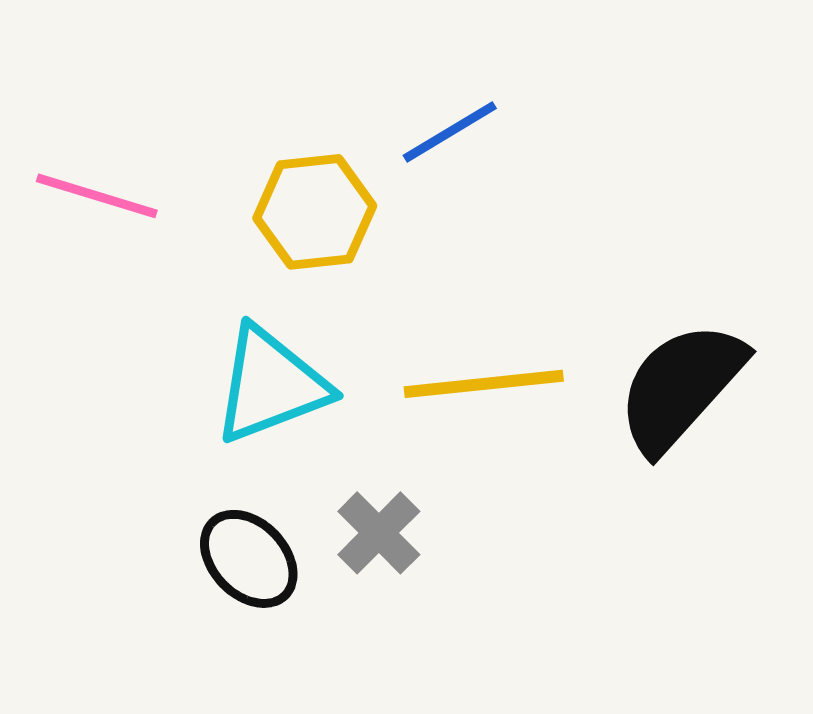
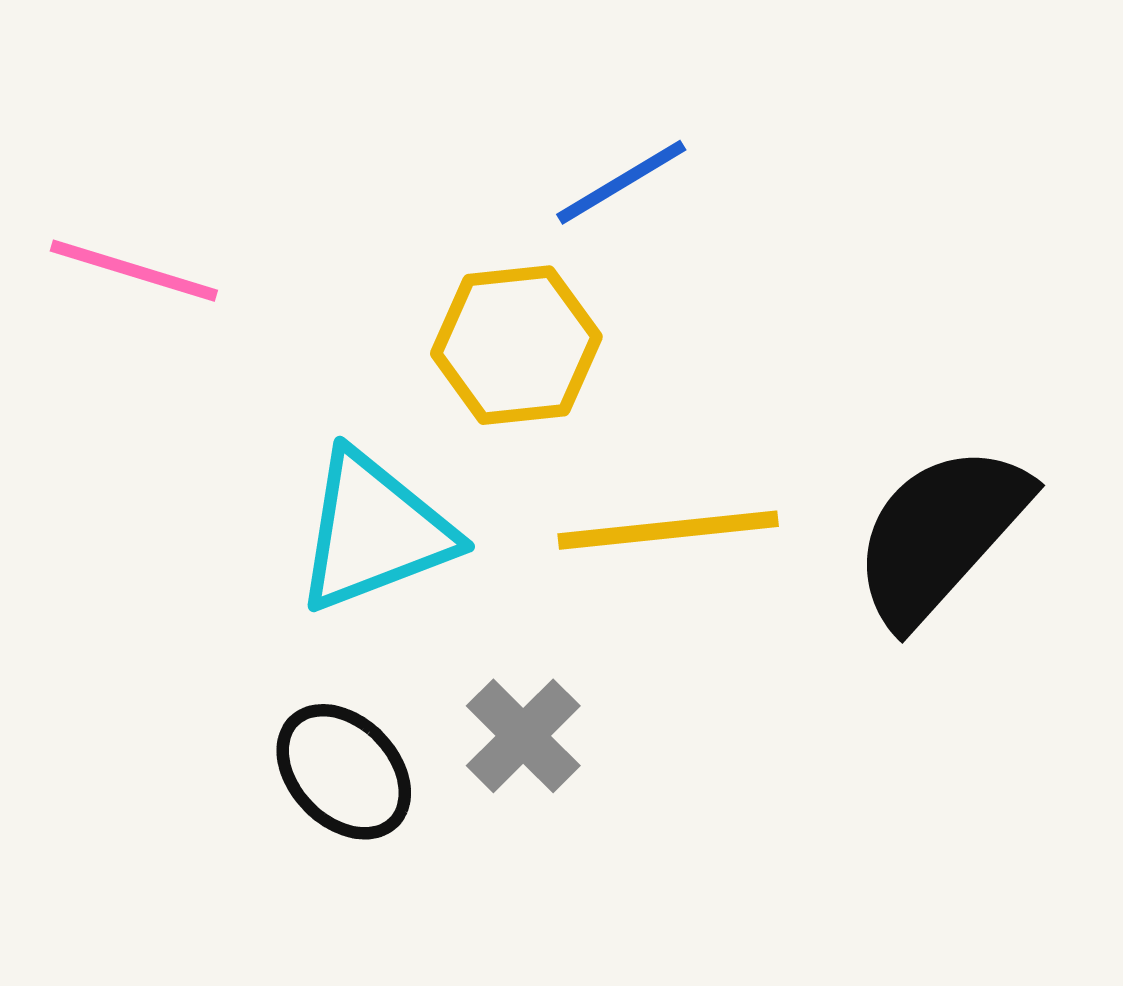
yellow hexagon: (315, 212) -> (516, 345), moved

